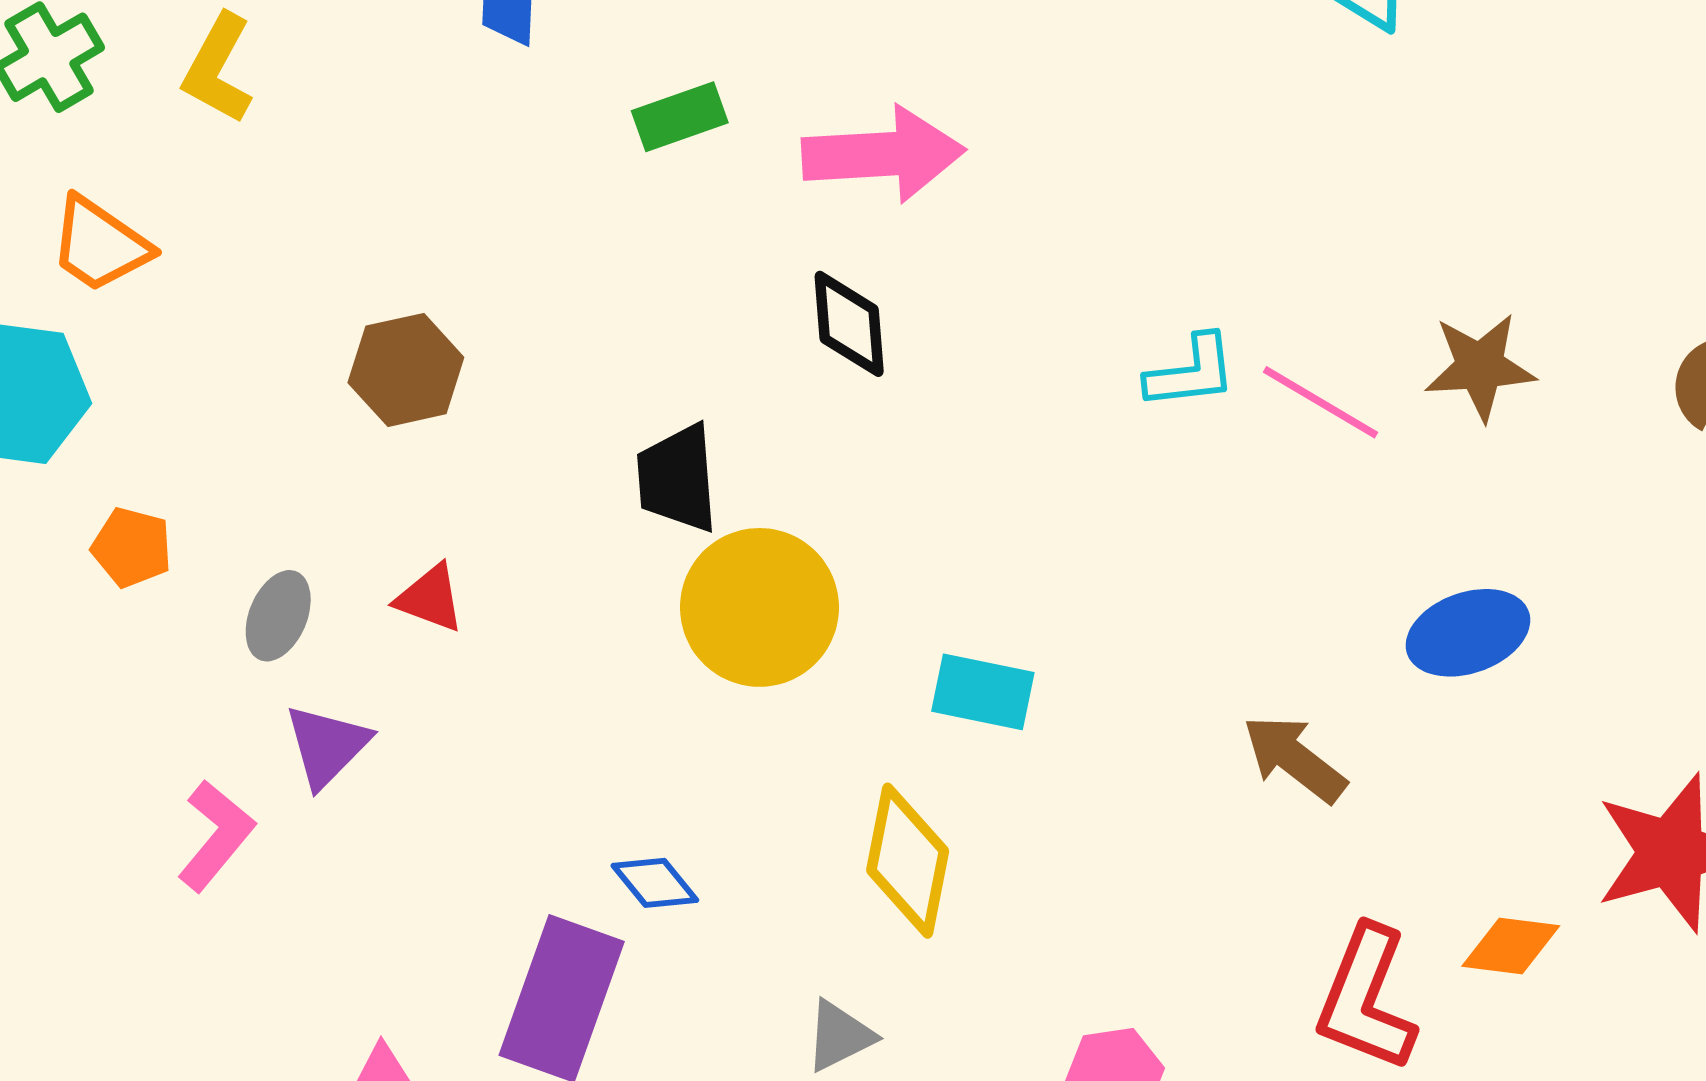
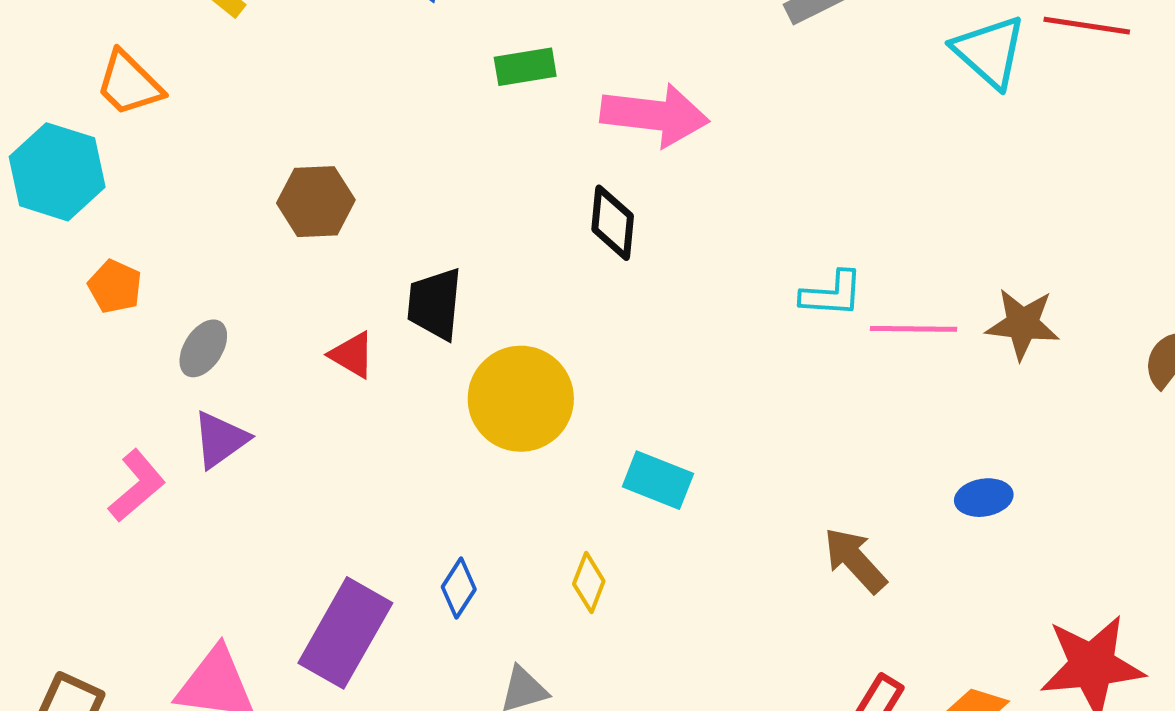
pink line: (1321, 402) -> (914, 329), turned -40
black trapezoid: (677, 478) -> (435, 304), moved
red triangle: (430, 598) -> (352, 355), moved
blue ellipse: (1468, 633) -> (984, 498), size x0.7
yellow diamond: (908, 861) -> (589, 582), size x0.6
blue diamond: (655, 883) -> (459, 588), moved, turned 62

